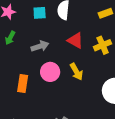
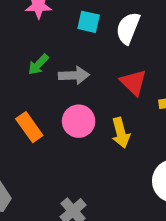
green arrow: (10, 38) -> (38, 65), moved
orange rectangle: (23, 83) -> (29, 127), turned -60

